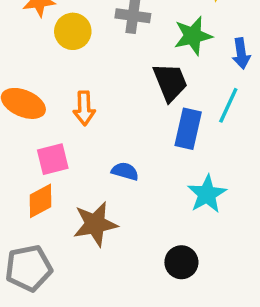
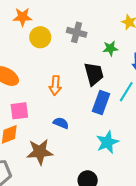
green star: (193, 36) -> (110, 48), size x0.7
orange arrow: (84, 108) -> (55, 86), moved

